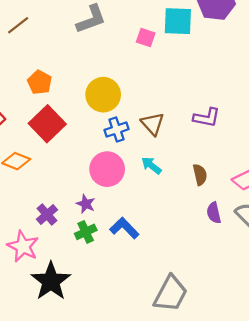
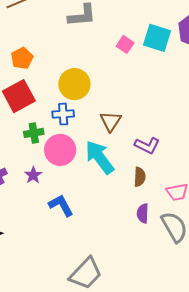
purple L-shape: (207, 118) -> (147, 145), moved
blue cross: (117, 130) -> (63, 114), moved
cyan arrow: (151, 165) -> (100, 157), size x1.8
green cross: (86, 232) -> (34, 133), moved

